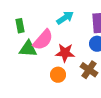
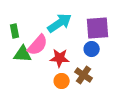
cyan arrow: (65, 18) -> (60, 23), size x1.4
orange circle: (58, 75) -> (62, 81), moved

